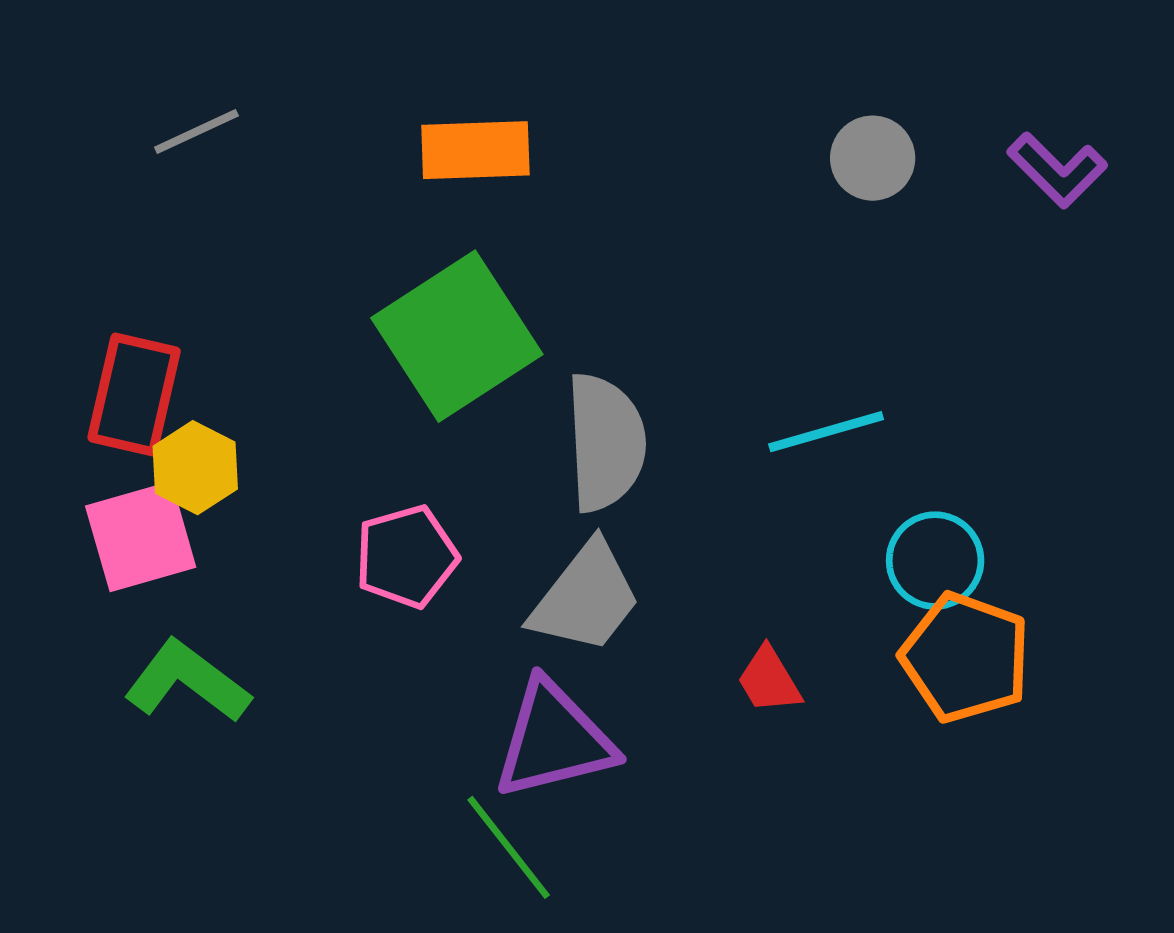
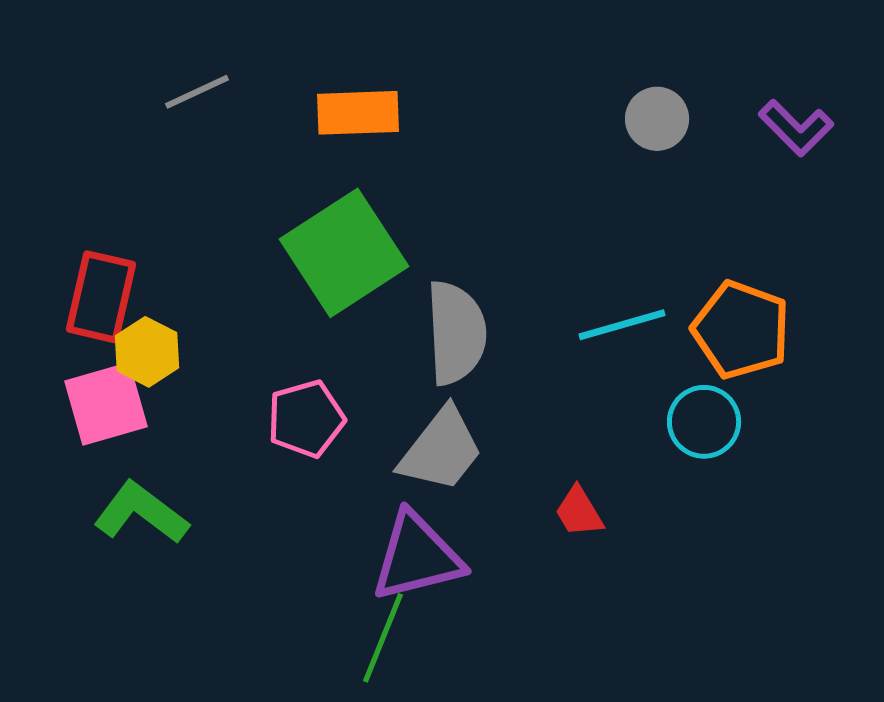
gray line: (196, 132) -> (197, 92), moved
orange pentagon: (966, 658) -> (741, 330), moved
green line: (509, 847) -> (383, 638), turned 60

